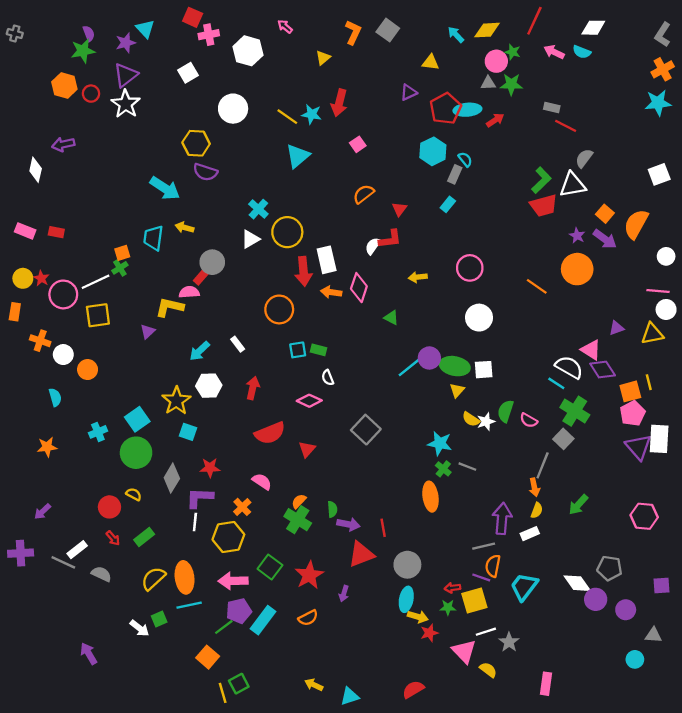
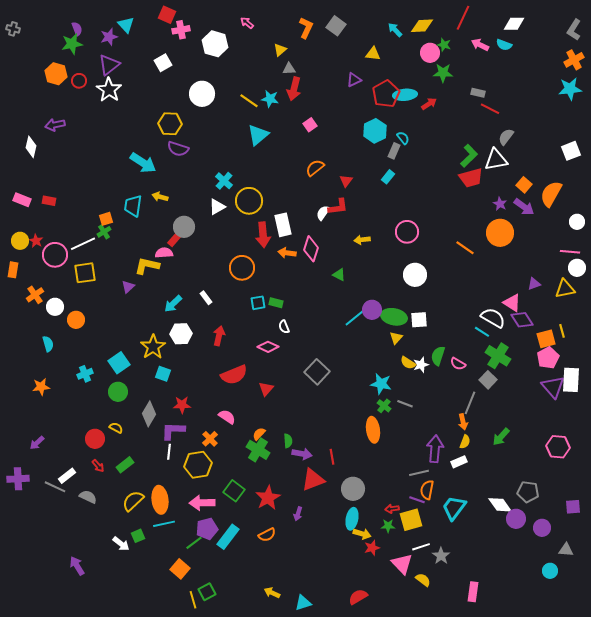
gray triangle: (488, 83) -> (289, 69), moved
orange cross: (40, 341) -> (35, 295), turned 36
green circle: (136, 453) -> (118, 392), size x0.7

